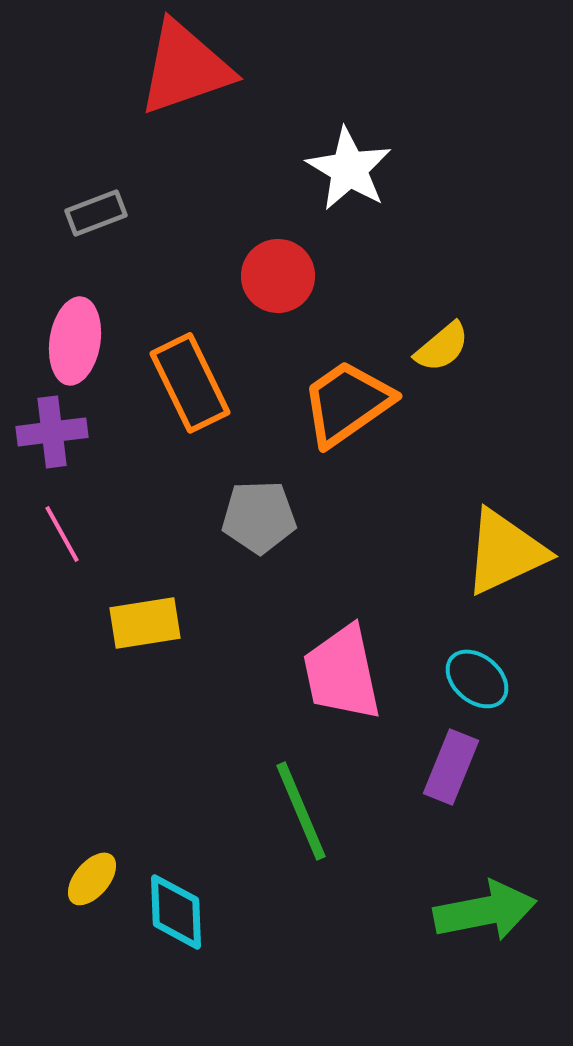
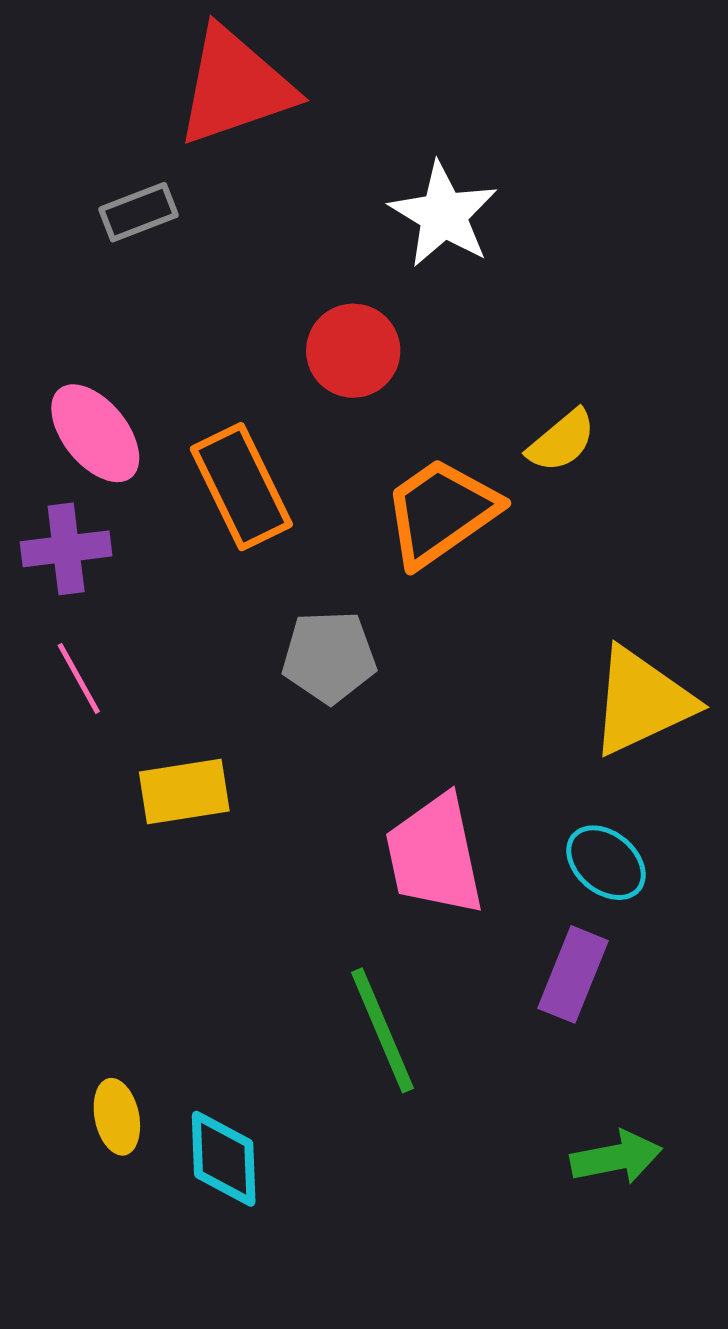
gray rectangle: (96, 213) -> (138, 212), moved
pink ellipse: (75, 341) -> (95, 433), turned -48
yellow ellipse: (92, 879) -> (117, 1117), turned -52
green arrow: (485, 911) -> (616, 1157), size x0.7

